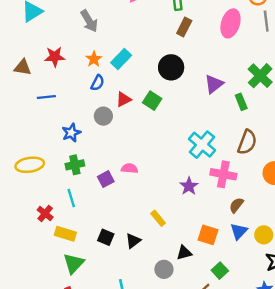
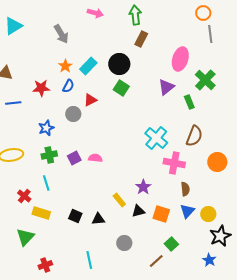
pink ellipse: (230, 23) -> (180, 59), moved
red star: (55, 57) -> (41, 88), moved
black circle: (171, 67) -> (119, 64), moved
blue line: (46, 97) -> (13, 103), moved
green square: (152, 101) -> (121, 88), moved
purple square: (106, 179) -> (74, 158), moved
purple star: (189, 186) -> (143, 187), moved
brown semicircle: (236, 205) -> (185, 189), turned 136
black triangle: (133, 241) -> (98, 219), turned 32
black triangle: (184, 253) -> (138, 211), moved
green triangle: (74, 263) -> (25, 237), moved

